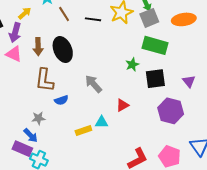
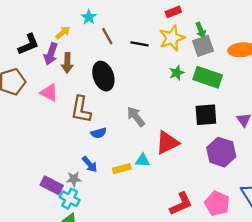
brown arrow: (38, 47) -> (67, 63), moved
pink triangle: (14, 54) -> (49, 93), moved
green star: (132, 65) -> (177, 73), moved
red triangle: (122, 105) -> (167, 143), size x1.6
gray star: (38, 118) -> (74, 179), moved
blue arrow: (31, 135) -> (90, 164), moved

